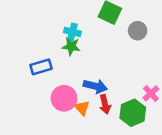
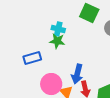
blue arrow: (95, 86) -> (77, 74), turned 90

